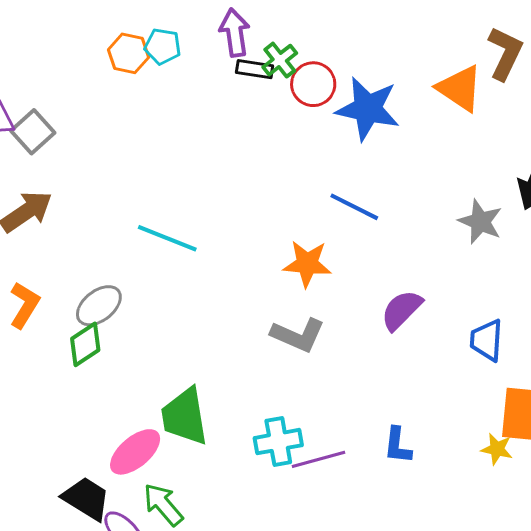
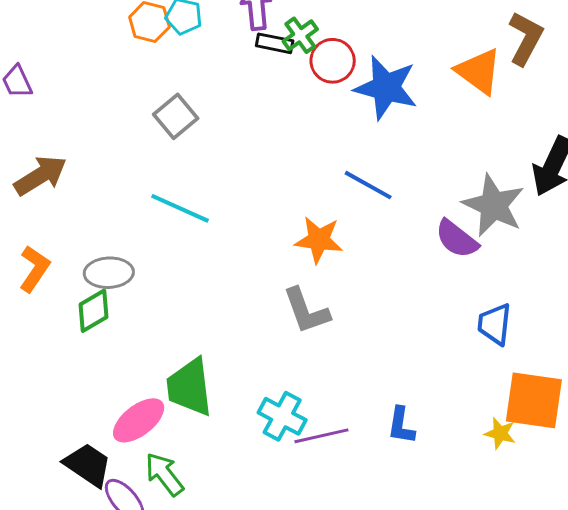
gray square: (33, 132) -> (176, 116), moved
gray star: (480, 222) -> (494, 205), size x1.4
gray ellipse: (99, 306) -> (109, 273), turned 33
purple semicircle: (401, 310) -> (457, 239), moved, turned -99
gray L-shape: (298, 335) -> (306, 311), turned 44
cyan cross: (278, 442) -> (282, 416), turned 36

